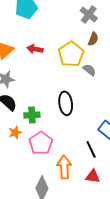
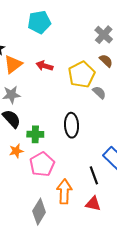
brown semicircle: (93, 39) -> (106, 61), turned -72

